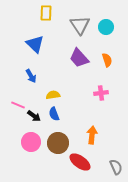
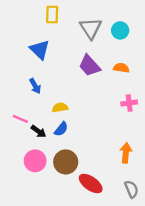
orange semicircle: (107, 60) -> (121, 68), turned -64
pink cross: (101, 93) -> (129, 103), moved
blue semicircle: (54, 114) -> (61, 129), turned -120
orange arrow: (92, 135) -> (126, 153), moved

